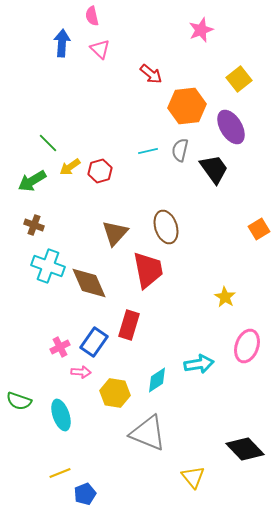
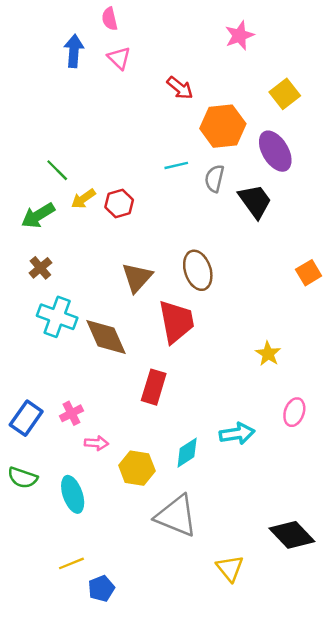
cyan line: (148, 151) -> (176, 165), moved
brown cross: (34, 225) -> (40, 268), turned 30
blue rectangle: (94, 342) -> (26, 418), moved
pink ellipse: (247, 346) -> (294, 412), size x0.7

